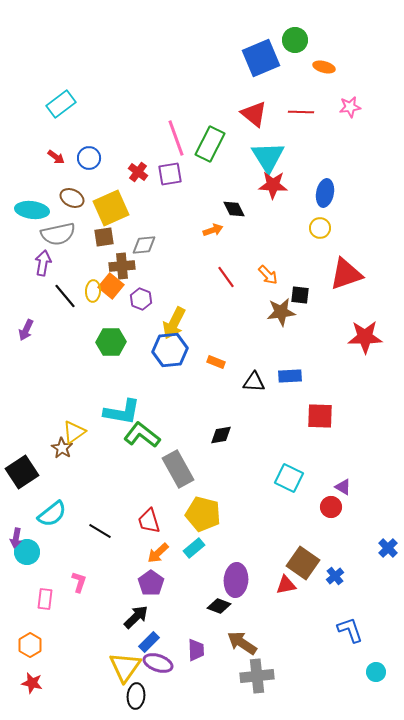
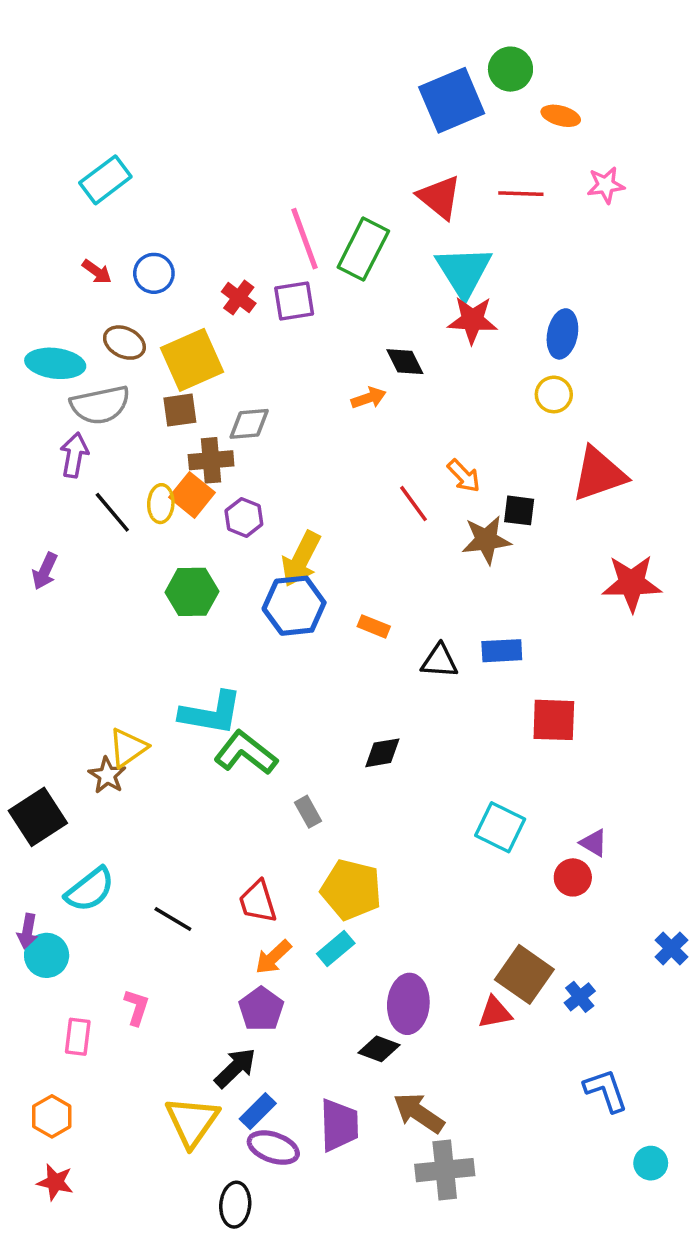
red line: (226, 277) -> (414, 504), moved
gray rectangle: (178, 469) -> (308, 812), size x0.5
purple trapezoid: (196, 650) -> (339, 1125), size x1.4
yellow triangle: (125, 667) -> (192, 1122), moved

